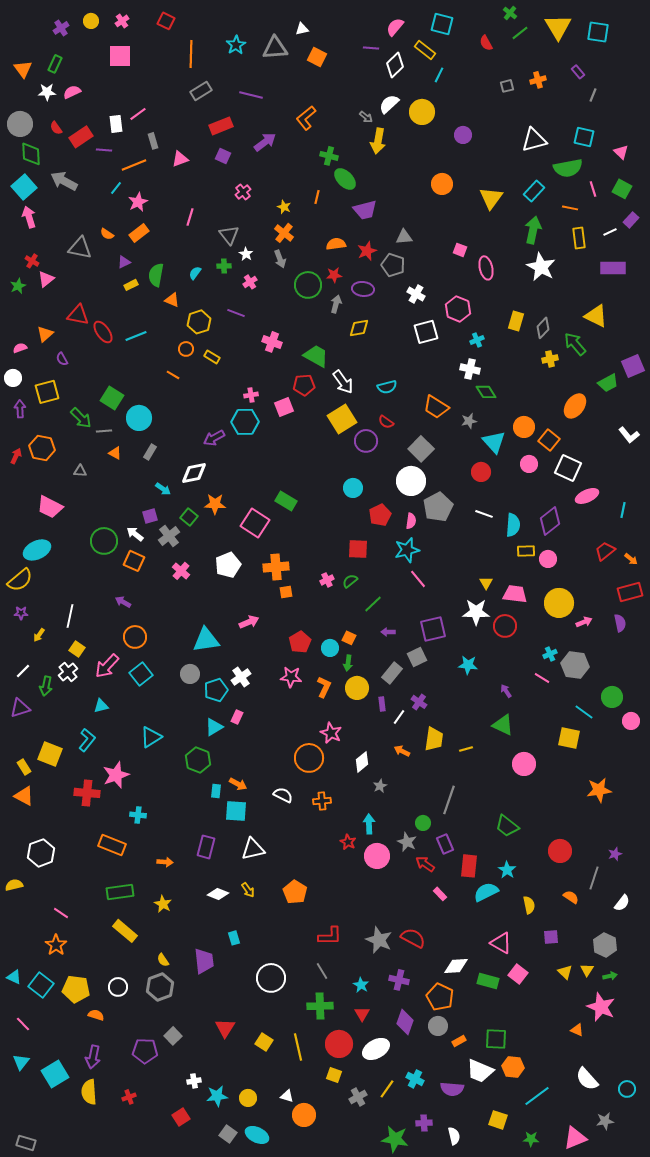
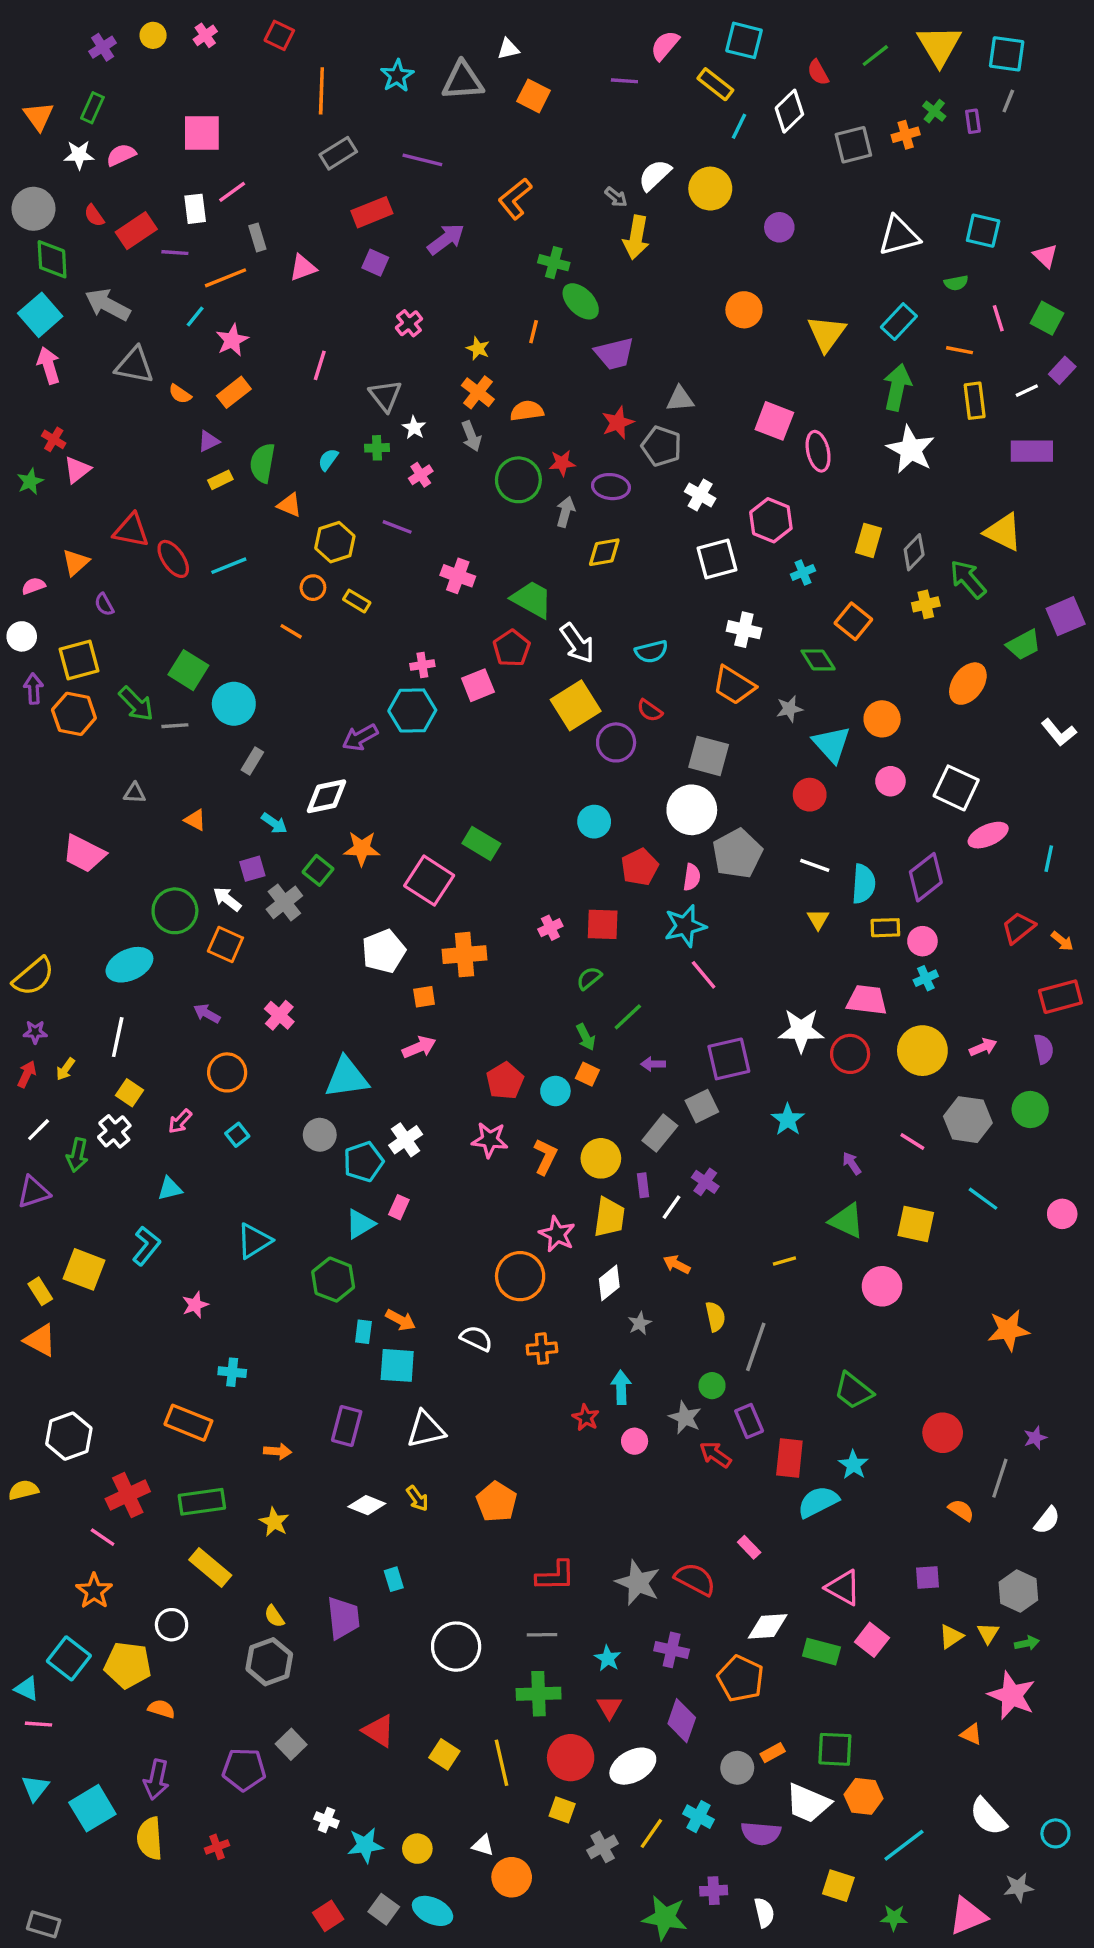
green cross: (510, 13) -> (934, 111), moved
pink square: (120, 56) -> (202, 133), moved
white diamond: (395, 65) -> (789, 111), moved
purple rectangle: (578, 72) -> (973, 121), turned 32
gray square: (507, 86) -> (853, 145), size x1.6
gray line: (593, 95) -> (1008, 101), moved
green semicircle: (568, 168) -> (956, 283), size x0.5
orange semicircle: (336, 244) -> (527, 411), moved
gray triangle: (80, 248) -> (135, 365), moved
pink square: (460, 250) -> (774, 421), size x1.6
white cross: (470, 369) -> (744, 630), moved
red pentagon: (304, 385) -> (512, 648), turned -30
orange square: (549, 440) -> (853, 621), moved
orange hexagon: (42, 448) -> (74, 714), moved
gray square: (421, 449) -> (709, 756), turned -30
orange triangle: (115, 453) -> (195, 820), moved
red arrow: (16, 456) -> (27, 1074), moved
cyan ellipse: (37, 550) -> (129, 965), moved
pink cross: (181, 571) -> (279, 1015), moved
pink cross: (327, 580) -> (550, 928), moved
yellow triangle: (486, 583) -> (818, 919), moved
orange square: (286, 592) -> (424, 997), moved
yellow circle: (559, 603) -> (922, 1051), moved
cyan cross: (550, 654) -> (926, 978), moved
green arrow: (348, 663) -> (586, 1037), moved, turned -35
cyan star: (468, 665) -> (788, 1120), turned 30
pink arrow: (107, 666) -> (180, 1121), size x0.6
cyan square: (141, 674) -> (237, 1135), size x0.6
green circle: (612, 697) -> (1030, 1109), moved
yellow square: (569, 738) -> (916, 1224), moved
yellow trapezoid: (434, 739) -> (609, 1217), moved
pink star: (116, 775) -> (195, 1305), size x0.6
red cross: (87, 793) -> (128, 1495), moved, turned -30
pink circle: (377, 856) -> (635, 1441), size x0.6
pink rectangle: (440, 894) -> (749, 1547), moved
yellow semicircle: (529, 905) -> (715, 1317), moved
gray line: (322, 971) -> (542, 1635), turned -60
yellow triangle: (565, 972) -> (951, 1636), turned 42
cyan triangle: (14, 977) -> (27, 1689), moved
white circle: (118, 987) -> (172, 1625), moved
pink line: (23, 1024) -> (39, 1724), turned -42
gray circle: (438, 1026) -> (737, 1768), moved
red triangle: (225, 1028) -> (379, 1731), turned -30
white cross: (194, 1081) -> (326, 1820), turned 32
red square: (181, 1117) -> (328, 1916), moved

